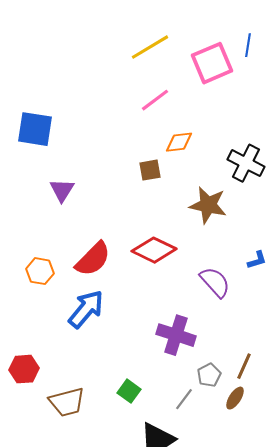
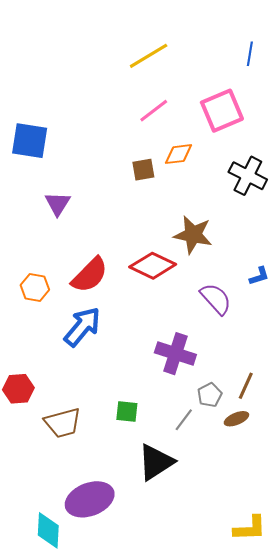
pink square: (212, 63) -> (222, 111), moved
brown square: (150, 170) -> (143, 170), moved
brown star: (208, 205) -> (193, 235), moved
green square: (129, 391) -> (127, 411), turned -30
brown ellipse: (235, 398) -> (236, 419), turned 35

